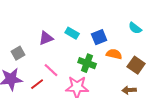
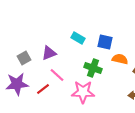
blue square: (99, 37) -> (105, 42), turned 35
purple triangle: (46, 38) -> (49, 53), moved

